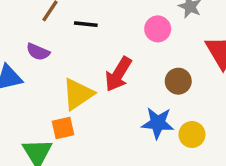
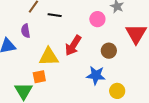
purple semicircle: (38, 52) -> (26, 31), turned 56
yellow triangle: (78, 94) -> (49, 57), turned 30
yellow circle: (192, 134) -> (117, 91), moved

